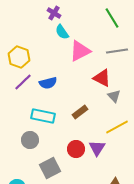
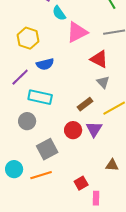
yellow hexagon: (19, 57) -> (28, 38), moved
purple line: (23, 82) -> (20, 77), moved
gray triangle: (114, 96) -> (103, 82), moved
brown rectangle: (80, 112) -> (85, 104), moved

